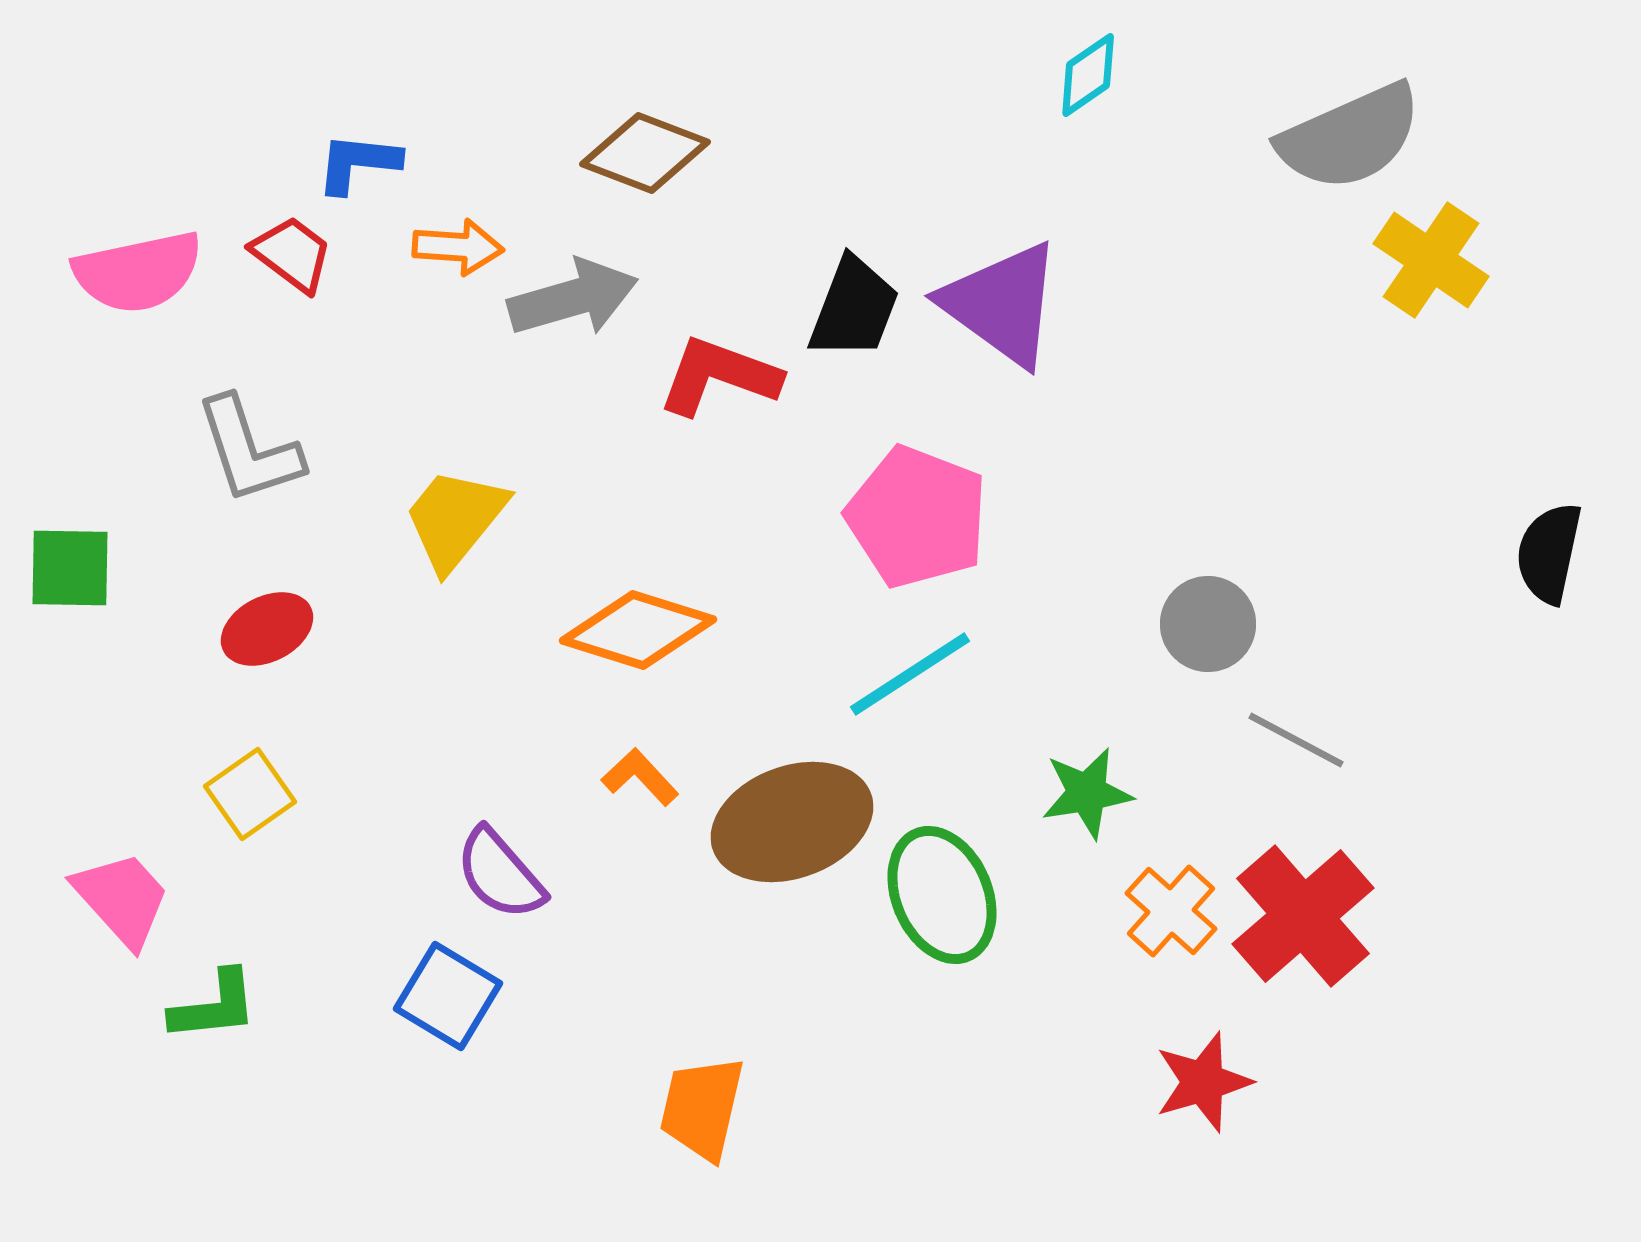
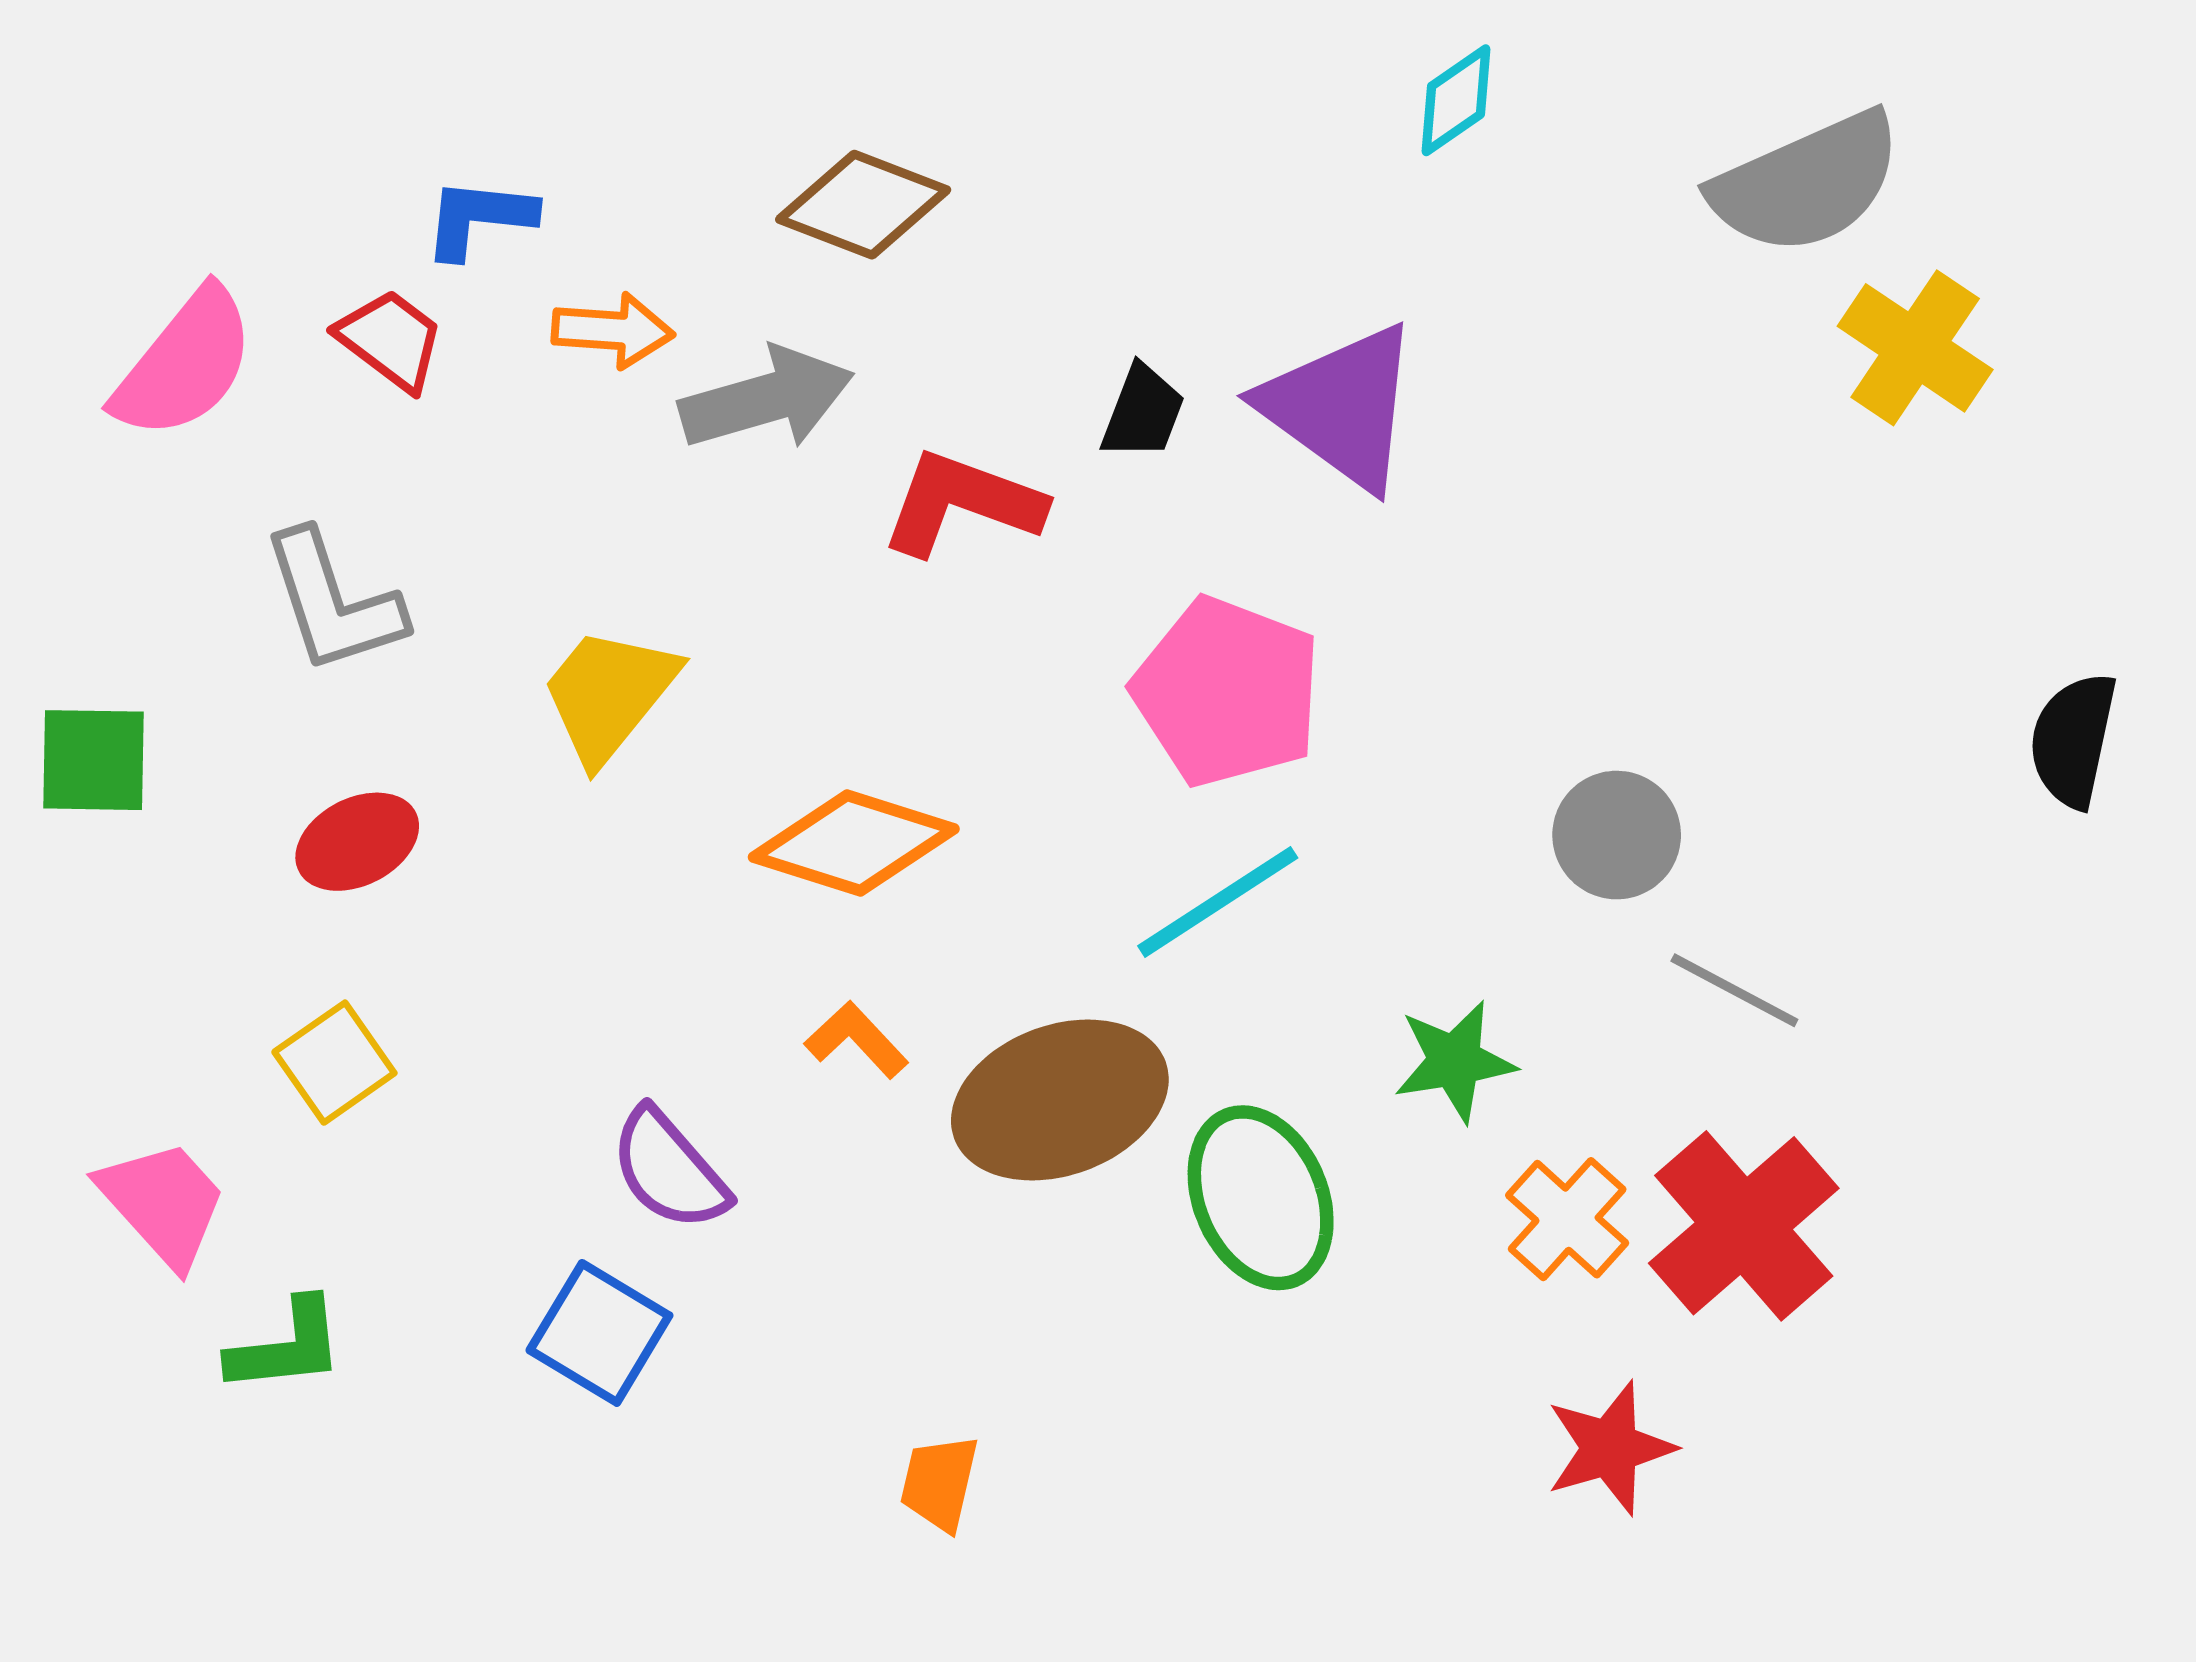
pink semicircle: (138, 272) -> (185, 364), turned -39
black trapezoid: (854, 308) -> (1143, 412), size x0.7
orange trapezoid: (702, 1108) -> (939, 1483), size x0.7

